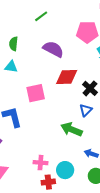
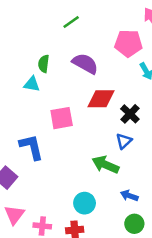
green semicircle: (14, 44) -> (44, 64), moved
pink cross: (41, 163) -> (42, 226), moved
cyan circle: (65, 170) -> (85, 203), moved

